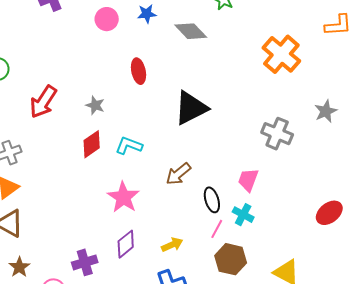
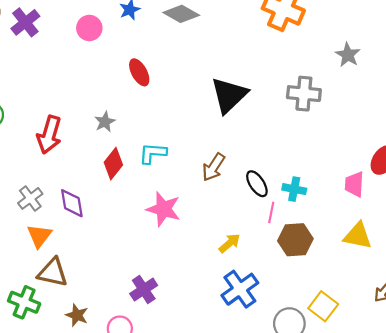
gray star: (95, 105) -> (105, 122), turned -30
black triangle: (191, 108) -> (229, 95), moved
pink trapezoid: (248, 180) -> (354, 184), moved
purple diamond: (126, 244) -> (72, 203), moved, turned -44

